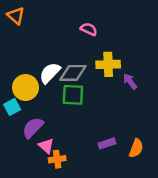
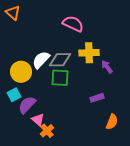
pink semicircle: (89, 29) -> (73, 24), size x1.5
cyan square: (12, 107) -> (14, 95), moved
purple rectangle: (107, 143) -> (97, 98), moved
orange cross: (57, 159) -> (47, 131), turned -32

